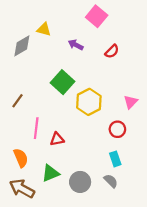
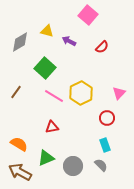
yellow triangle: (44, 29) -> (47, 31), moved
green square: (63, 82) -> (45, 68), moved
pink line: (36, 128) -> (54, 96), moved, turned -66
orange semicircle: (21, 158) -> (19, 144), turned -36

